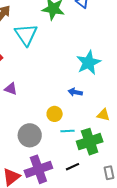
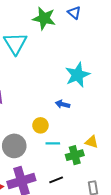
yellow triangle: (103, 115) -> (92, 142), moved
green cross: (90, 142) -> (75, 155), size x0.7

